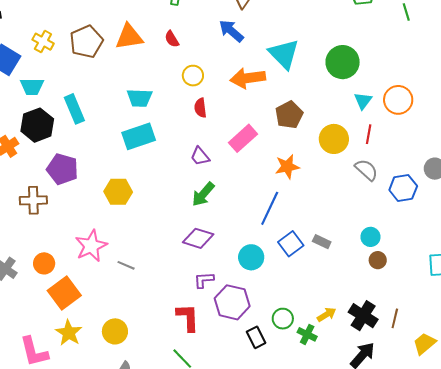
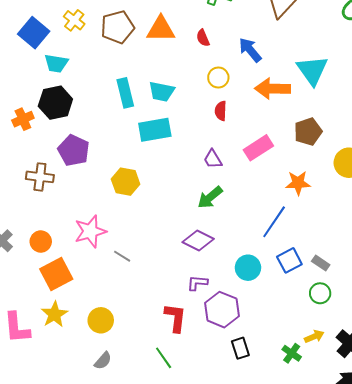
blue arrow: (231, 31) -> (250, 50), moved
cyan rectangle: (74, 109) -> (125, 93), moved
green circle: (283, 319) -> (320, 293), moved

